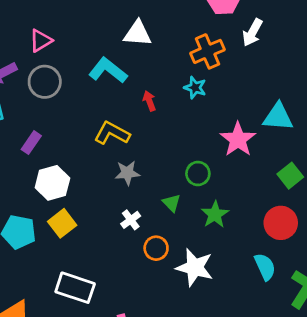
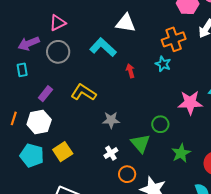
yellow L-shape: (112, 133) -> (83, 92), moved
pink star: (238, 139) -> (190, 103), turned 30
white hexagon: (52, 183) -> (39, 122), moved
green triangle: (172, 203) -> (140, 143), size x1.5
green star: (215, 214) -> (181, 153), moved

